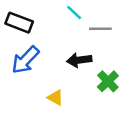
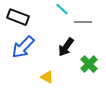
black arrow: (79, 60) -> (66, 47), turned -48

